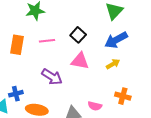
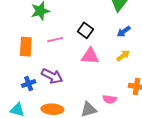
blue arrow: (116, 40) -> (124, 31), size x0.6
purple arrow: (52, 77) -> (52, 76), moved
blue cross: (16, 94) -> (29, 83), moved

